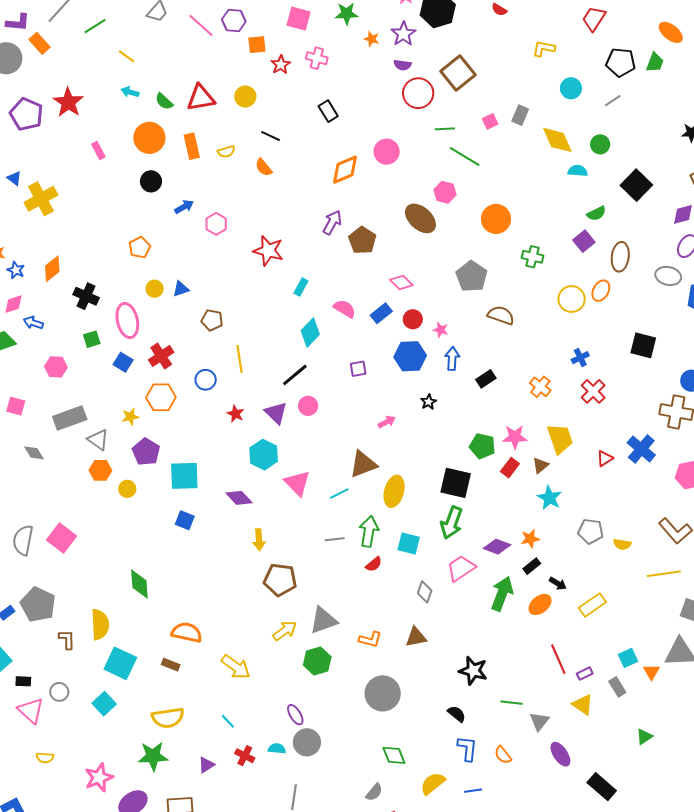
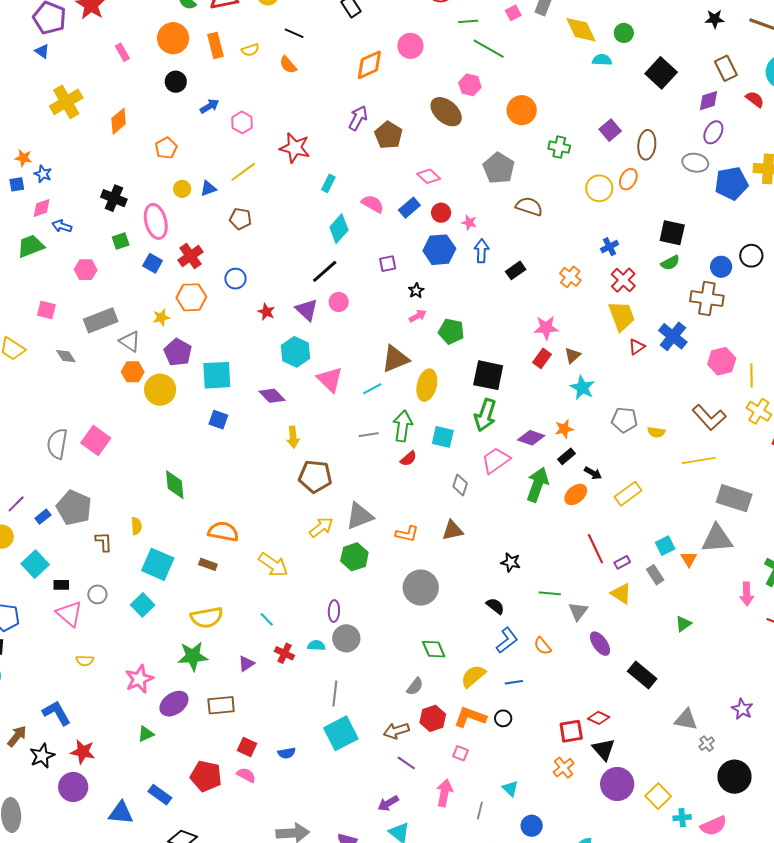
blue triangle: (14, 178) -> (42, 51), moved
green semicircle: (596, 213) -> (670, 263), moved
orange diamond: (52, 269) -> (119, 121), moved
yellow line: (239, 359) -> (243, 172), moved, turned 64
black star: (429, 402) -> (416, 291), moved
yellow trapezoid: (560, 439) -> (622, 316), moved
green pentagon: (482, 446) -> (451, 331), moved
yellow circle: (127, 489) -> (160, 390), size x1.8
yellow semicircle: (100, 624) -> (136, 526), size x0.6
black star: (473, 671) -> (511, 562), size x0.7
purple ellipse: (295, 715) -> (334, 611), turned 35
blue L-shape: (467, 748) -> (507, 640), turned 48

